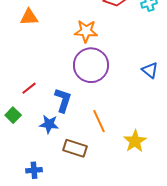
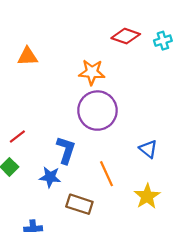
blue triangle: (150, 70) -> (148, 149), moved
red line: (29, 88) -> (17, 136), moved

